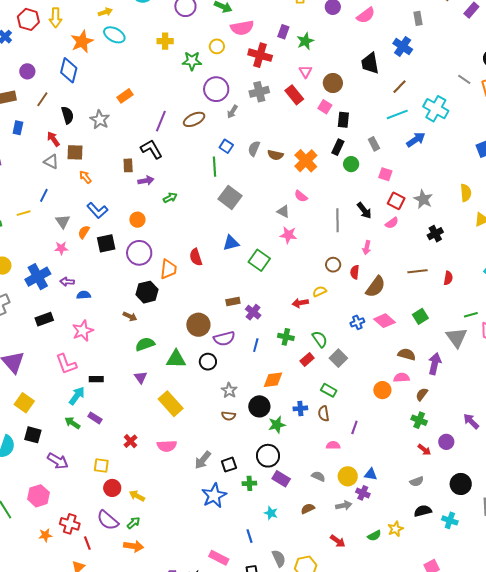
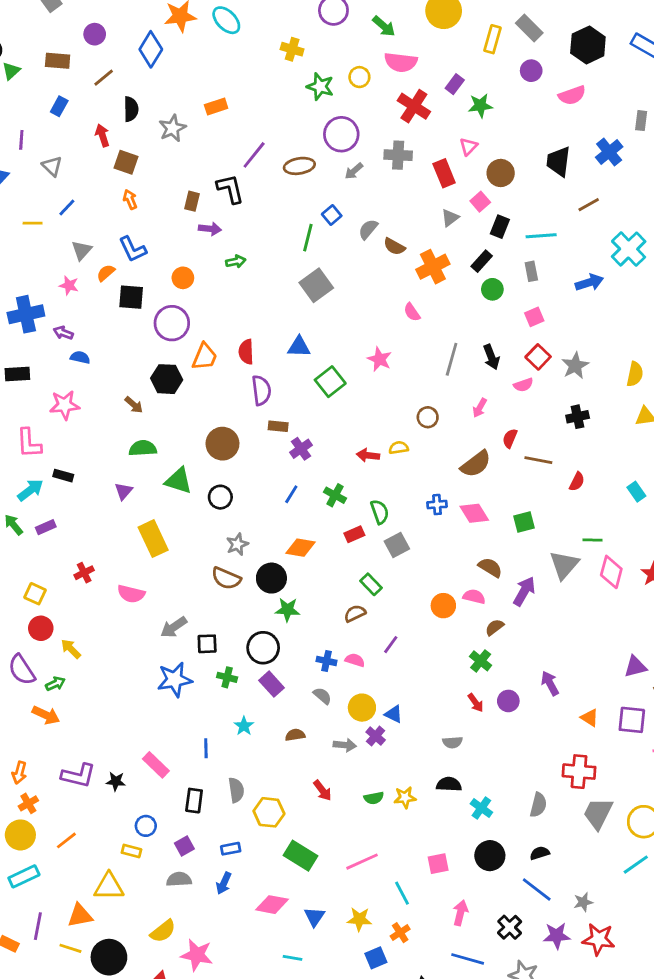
cyan line: (397, 114) -> (541, 236), moved
gray triangle: (51, 162) -> (52, 166), moved
pink square: (385, 174) -> (534, 317), turned 32
gray triangle: (283, 211) -> (450, 218), moved, turned 40
red semicircle: (355, 272) -> (510, 438), moved
purple semicircle: (224, 338) -> (261, 390), moved, turned -100
blue cross: (300, 408) -> (327, 661), moved
brown semicircle: (324, 414) -> (355, 613), turned 56
brown semicircle: (229, 416) -> (226, 578), size x1.5
purple rectangle: (95, 418) -> (46, 527), turned -72
black circle: (461, 484) -> (490, 856), moved

